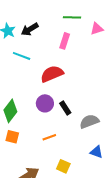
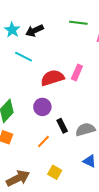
pink rectangle: (65, 41) -> (77, 72), moved
black rectangle: (65, 108) -> (62, 126), moved
orange line: (49, 137) -> (43, 141), turned -32

